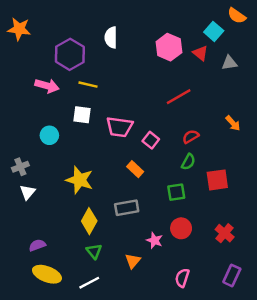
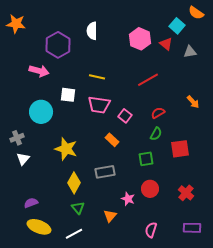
yellow line: (88, 85) -> (97, 77), moved
cyan circle: (49, 135) -> (41, 112), size x1.5
purple rectangle: (232, 275) -> (192, 228), turned 66

